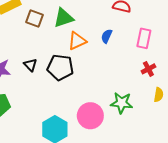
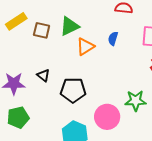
black pentagon: (60, 67) -> (73, 90), moved

